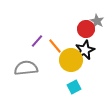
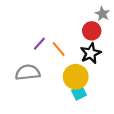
gray star: (97, 21) -> (102, 14), moved
yellow circle: (71, 60) -> (76, 77), moved

